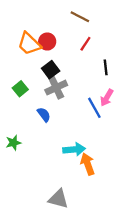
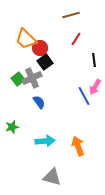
brown line: (80, 17) -> (71, 15), turned -42
red circle: (47, 42) -> (40, 48), moved
gray cross: (56, 88) -> (32, 78), moved
cyan arrow: (74, 149) -> (45, 141), moved

